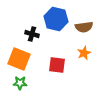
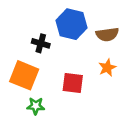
green star: (20, 83) -> (36, 106), moved

